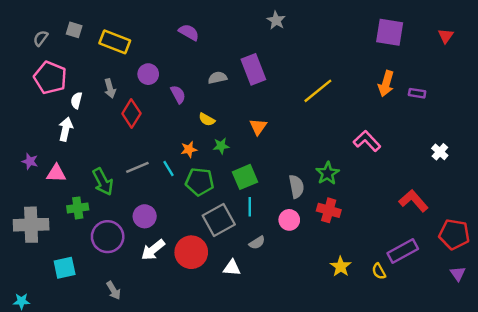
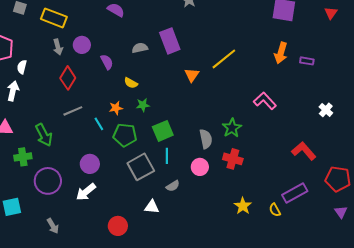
gray arrow: (110, 88) -> (58, 47), moved
orange triangle: (258, 127) -> (192, 75), moved
gray line: (137, 167) -> (73, 111), moved
purple circle: (145, 216) -> (90, 164), moved
red circle: (191, 252) -> (118, 226), moved, size x0.7

